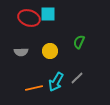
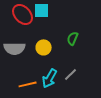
red ellipse: (29, 18) -> (23, 14), turned 30
gray semicircle: (21, 52) -> (15, 48), size x1.5

